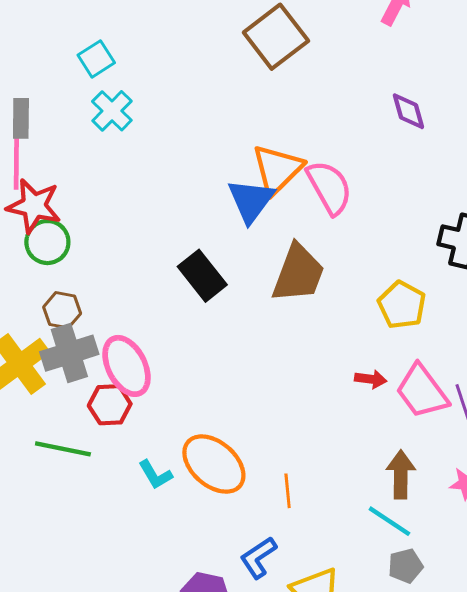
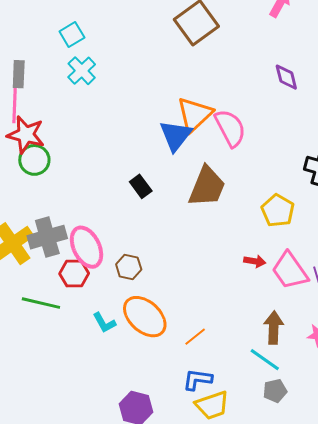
black rectangle: (202, 276) -> (141, 186), size x0.7
brown hexagon: (62, 310) -> (129, 267), moved
orange line: (288, 491) -> (195, 337), turned 55
blue L-shape: (258, 557) -> (197, 380), moved, turned 40

